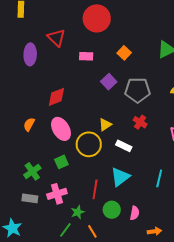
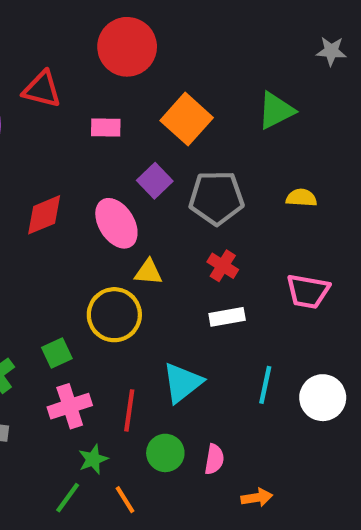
red triangle: (56, 38) -> (42, 89), turned -30
orange square: (124, 53) -> (187, 119), size x1.6
yellow triangle: (105, 125) -> (148, 272), turned 40
pink ellipse: (61, 129) -> (116, 223), moved
white rectangle: (124, 146) -> (227, 317), moved, turned -35
pink cross: (57, 194) -> (70, 406), moved

